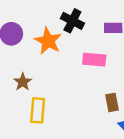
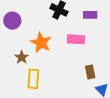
orange star: (48, 41) -> (41, 43), moved

